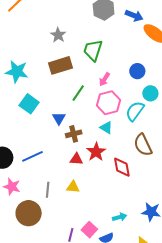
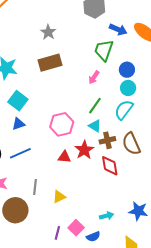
blue arrow: (134, 16) -> (118, 29), moved
green trapezoid: (93, 50) -> (104, 50), moved
green line: (78, 93) -> (95, 106), moved
cyan circle: (150, 93) -> (128, 88), moved
pink hexagon: (108, 103) -> (62, 124), moved
blue triangle: (59, 118) -> (18, 124), moved, turned 40
brown cross: (74, 134) -> (107, 140), moved
yellow triangle: (73, 187) -> (59, 197), moved, turned -32

